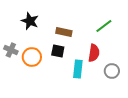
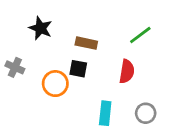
orange circle: (32, 57) -> (55, 84), moved
cyan rectangle: (78, 69) -> (105, 113), moved
gray circle: (112, 71) -> (146, 113), moved

